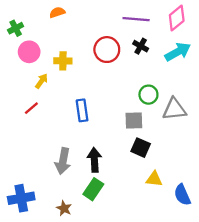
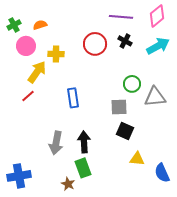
orange semicircle: (57, 12) -> (40, 25), moved
yellow arrow: (42, 81) -> (37, 72), size x1.6
green rectangle: (93, 189) -> (83, 168), turned -54
brown star: (64, 208) -> (68, 184), moved

